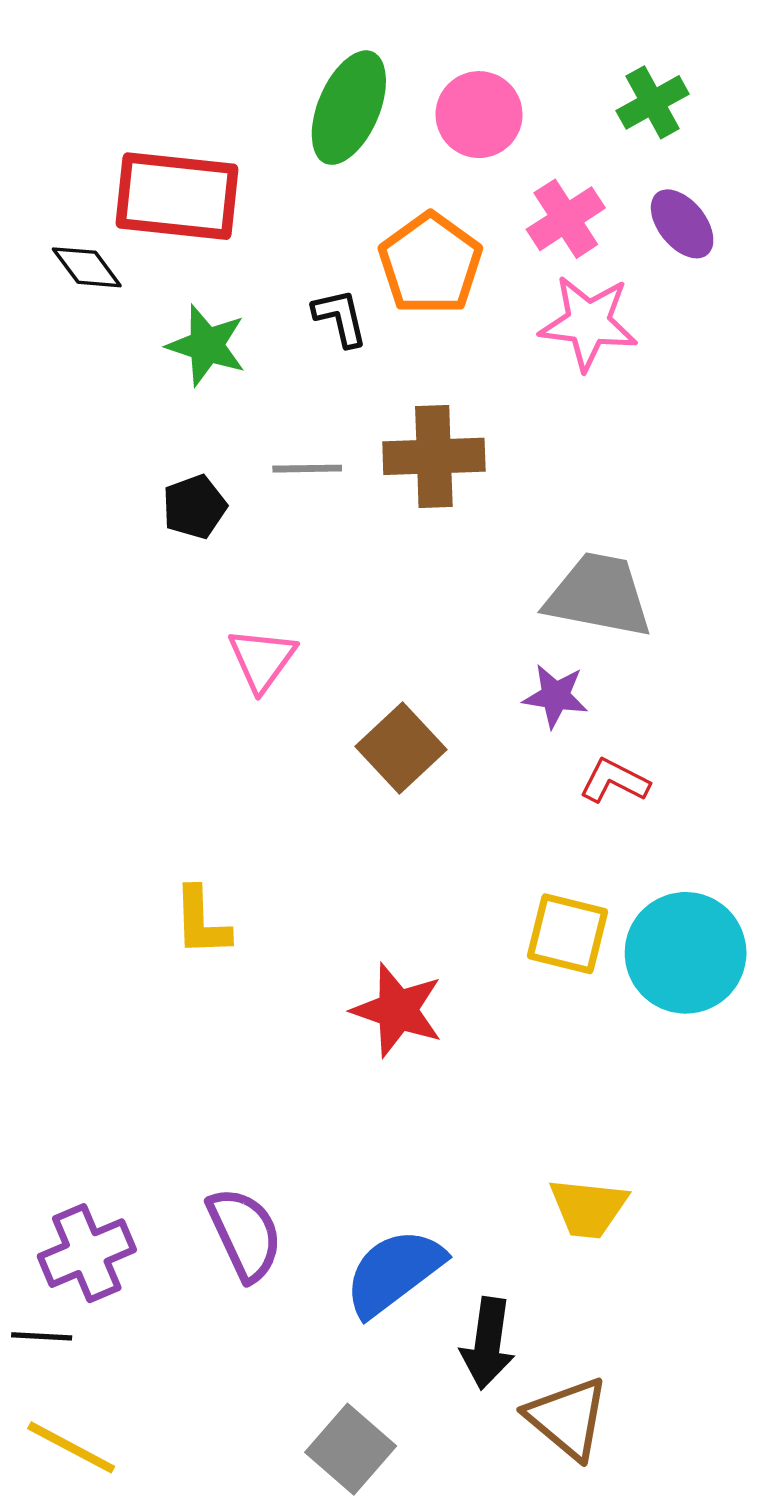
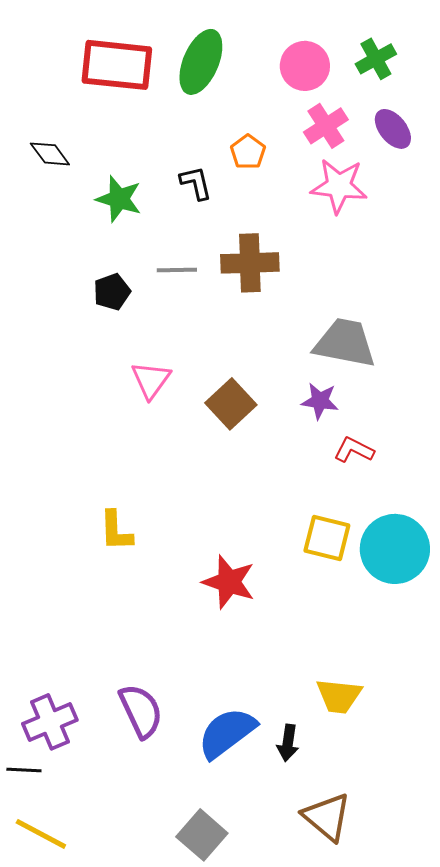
pink circle: (479, 115) -> (305, 66), moved
red rectangle: (177, 196) -> (117, 65), moved
orange pentagon: (430, 264) -> (248, 152), size x0.6
brown square: (401, 748) -> (231, 404), moved
black arrow: (488, 1343) -> (288, 743), moved, size x0.7

